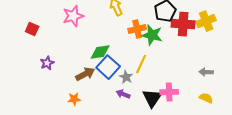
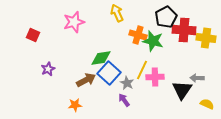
yellow cross: (206, 21) -> (206, 38), moved, turned 30
orange cross: (137, 29) -> (138, 35), turned 30
gray arrow: (206, 72) -> (197, 78), moved
pink cross: (169, 92) -> (155, 77), moved
purple arrow: (123, 94) -> (124, 100), turned 32
black triangle: (152, 98) -> (182, 90), moved

